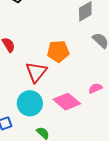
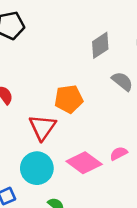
pink semicircle: (95, 88) -> (119, 153), moved

